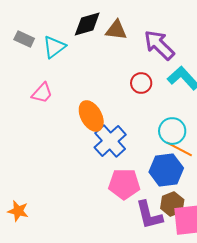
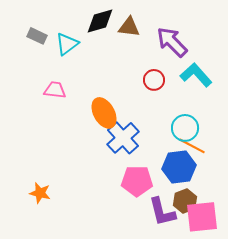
pink trapezoid: (42, 93) -> (55, 90), turned -125
orange star: (18, 211) -> (40, 193), moved

